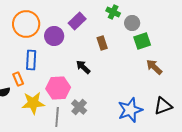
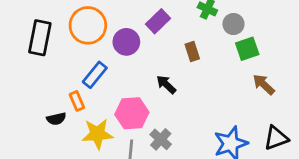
blue rectangle: (31, 60) -> (95, 75), turned 36

